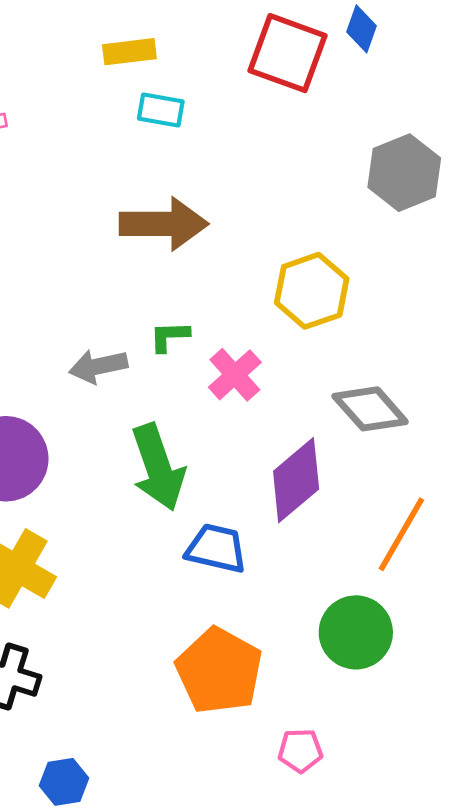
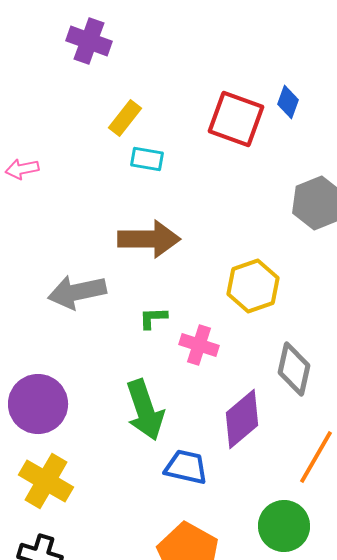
yellow rectangle: (129, 52) -> (125, 118), turned -45
gray arrow: (98, 366) -> (77, 292), moved, size x1.4
pink cross: (235, 375) -> (199, 345), turned -30
gray diamond: (370, 409) -> (294, 369), turned 54

